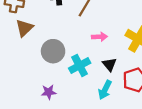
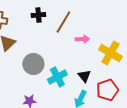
pink arrow: (99, 37) -> (82, 39), moved

